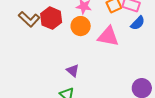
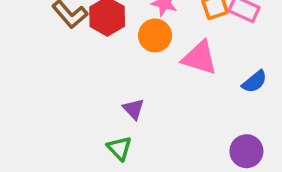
blue semicircle: (138, 23) -> (255, 82), moved

